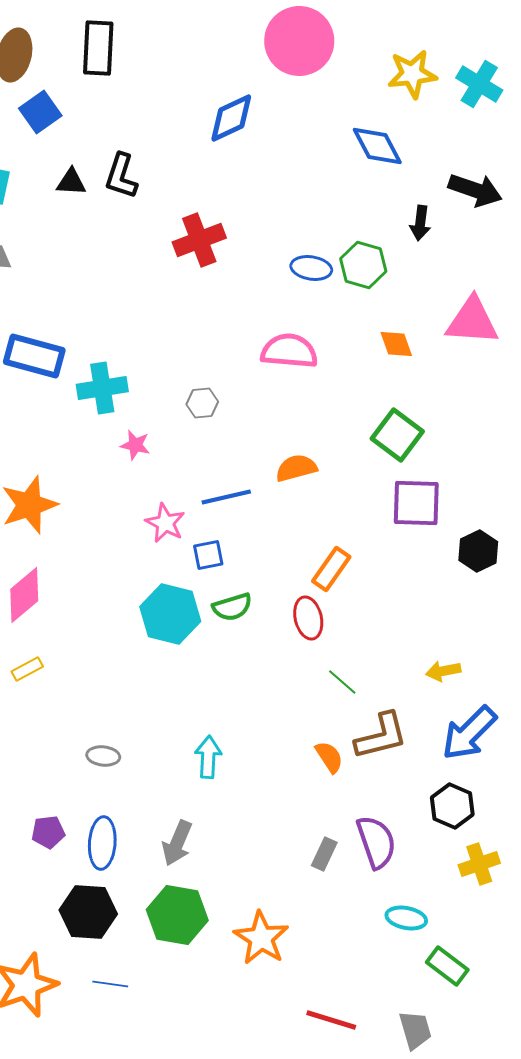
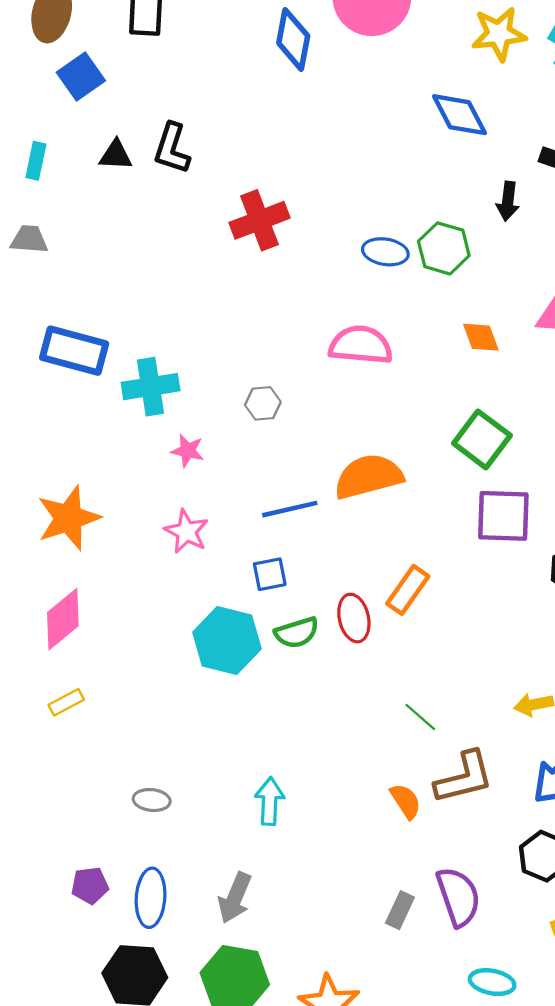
blue diamond: (231, 118) -> (293, 39), moved, turned -54
orange semicircle: (296, 468) -> (369, 476), size x1.5
pink star: (165, 523) -> (186, 532), moved
red ellipse: (308, 618) -> (354, 618), moved

